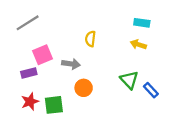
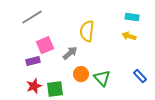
yellow semicircle: (90, 39) -> (87, 31), size x1.5
gray arrow: (71, 64) -> (70, 53), turned -49
green triangle: (129, 80) -> (102, 78), moved

